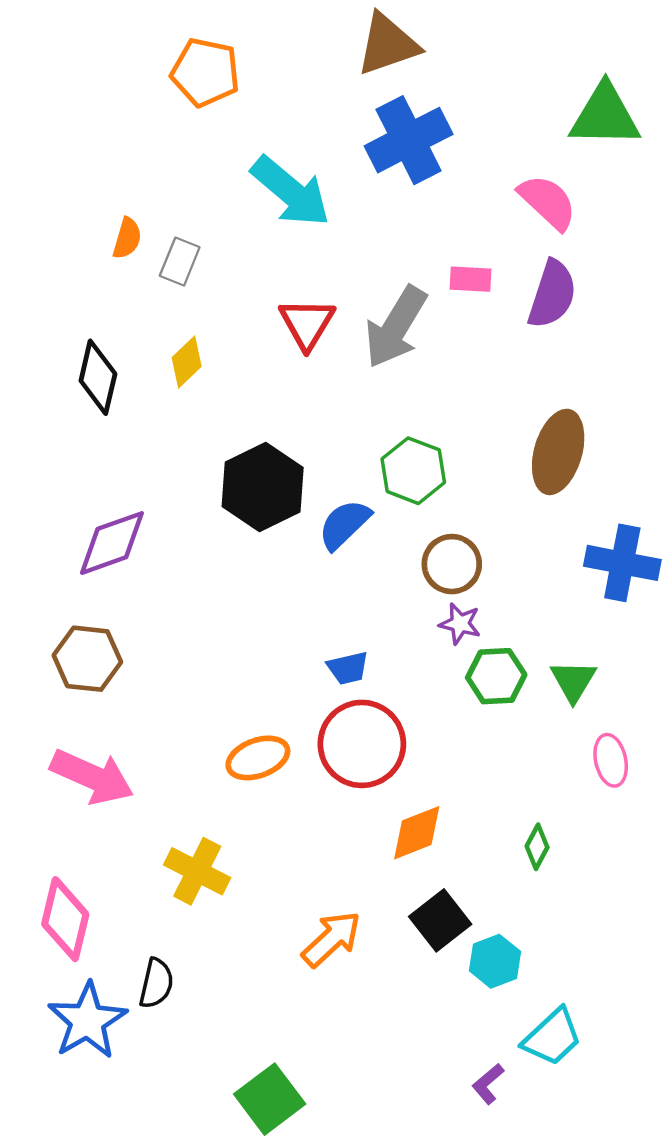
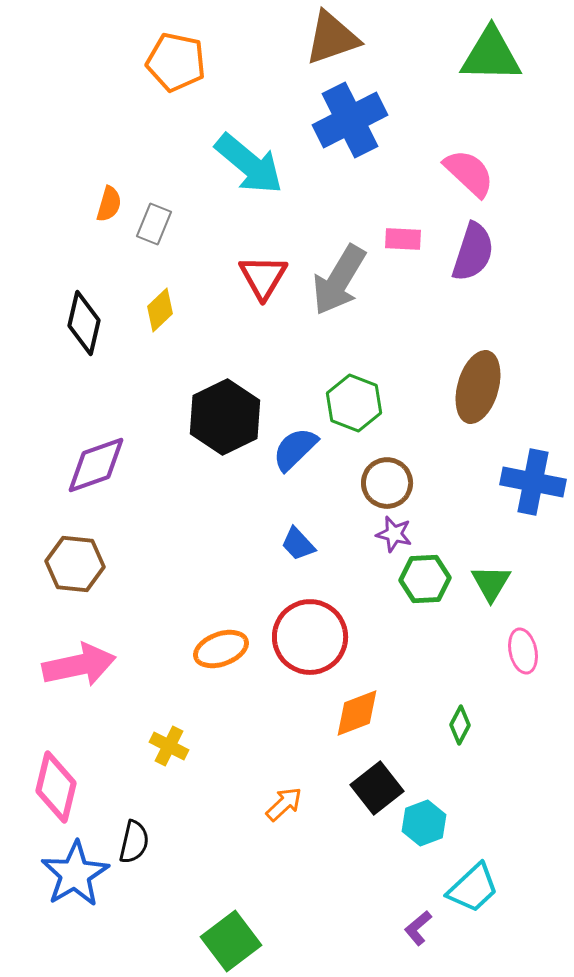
green triangle: (605, 116) -> (491, 55), moved
blue trapezoid: (348, 668) -> (298, 544), moved, turned 60
pink arrow: (92, 777) -> (79, 665), turned -36
yellow cross: (197, 871) -> (169, 746), size x0.7
orange arrow: (331, 939) -> (284, 804), size x0.7

